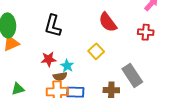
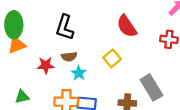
red star: (49, 59) -> (46, 65), moved
brown semicircle: (60, 76) -> (69, 57), moved

